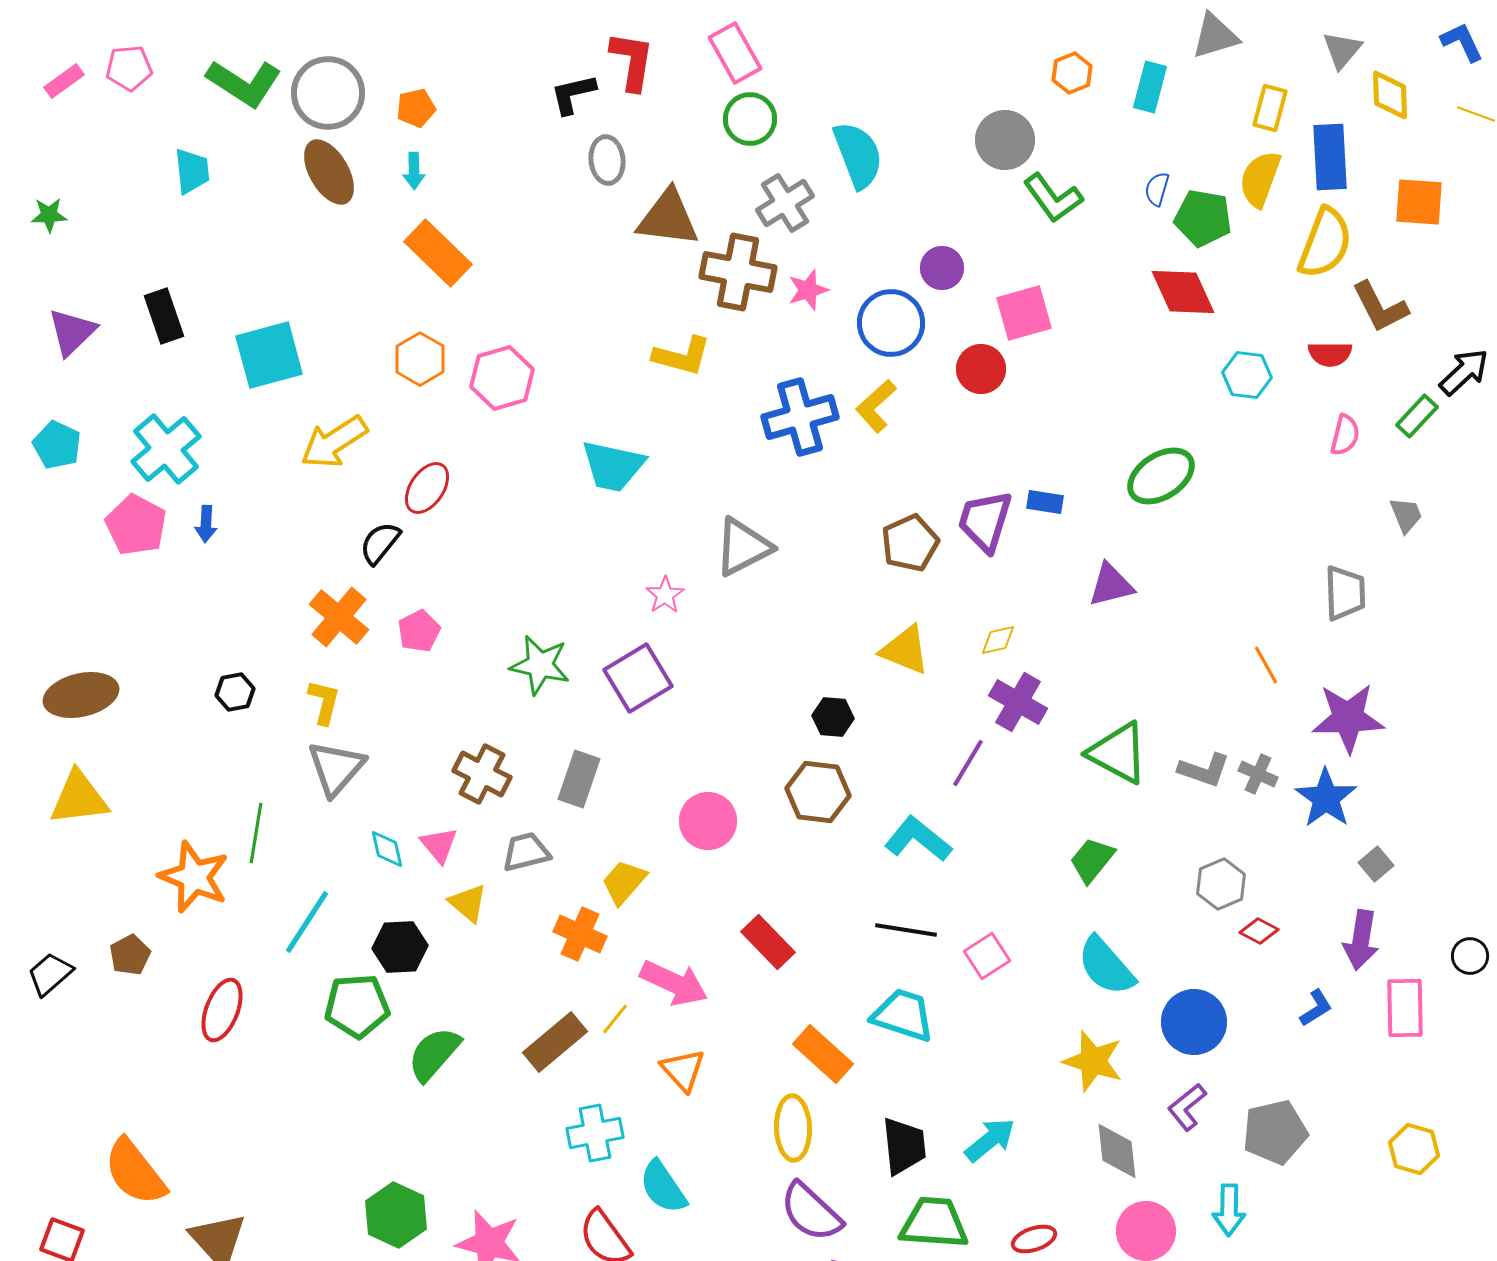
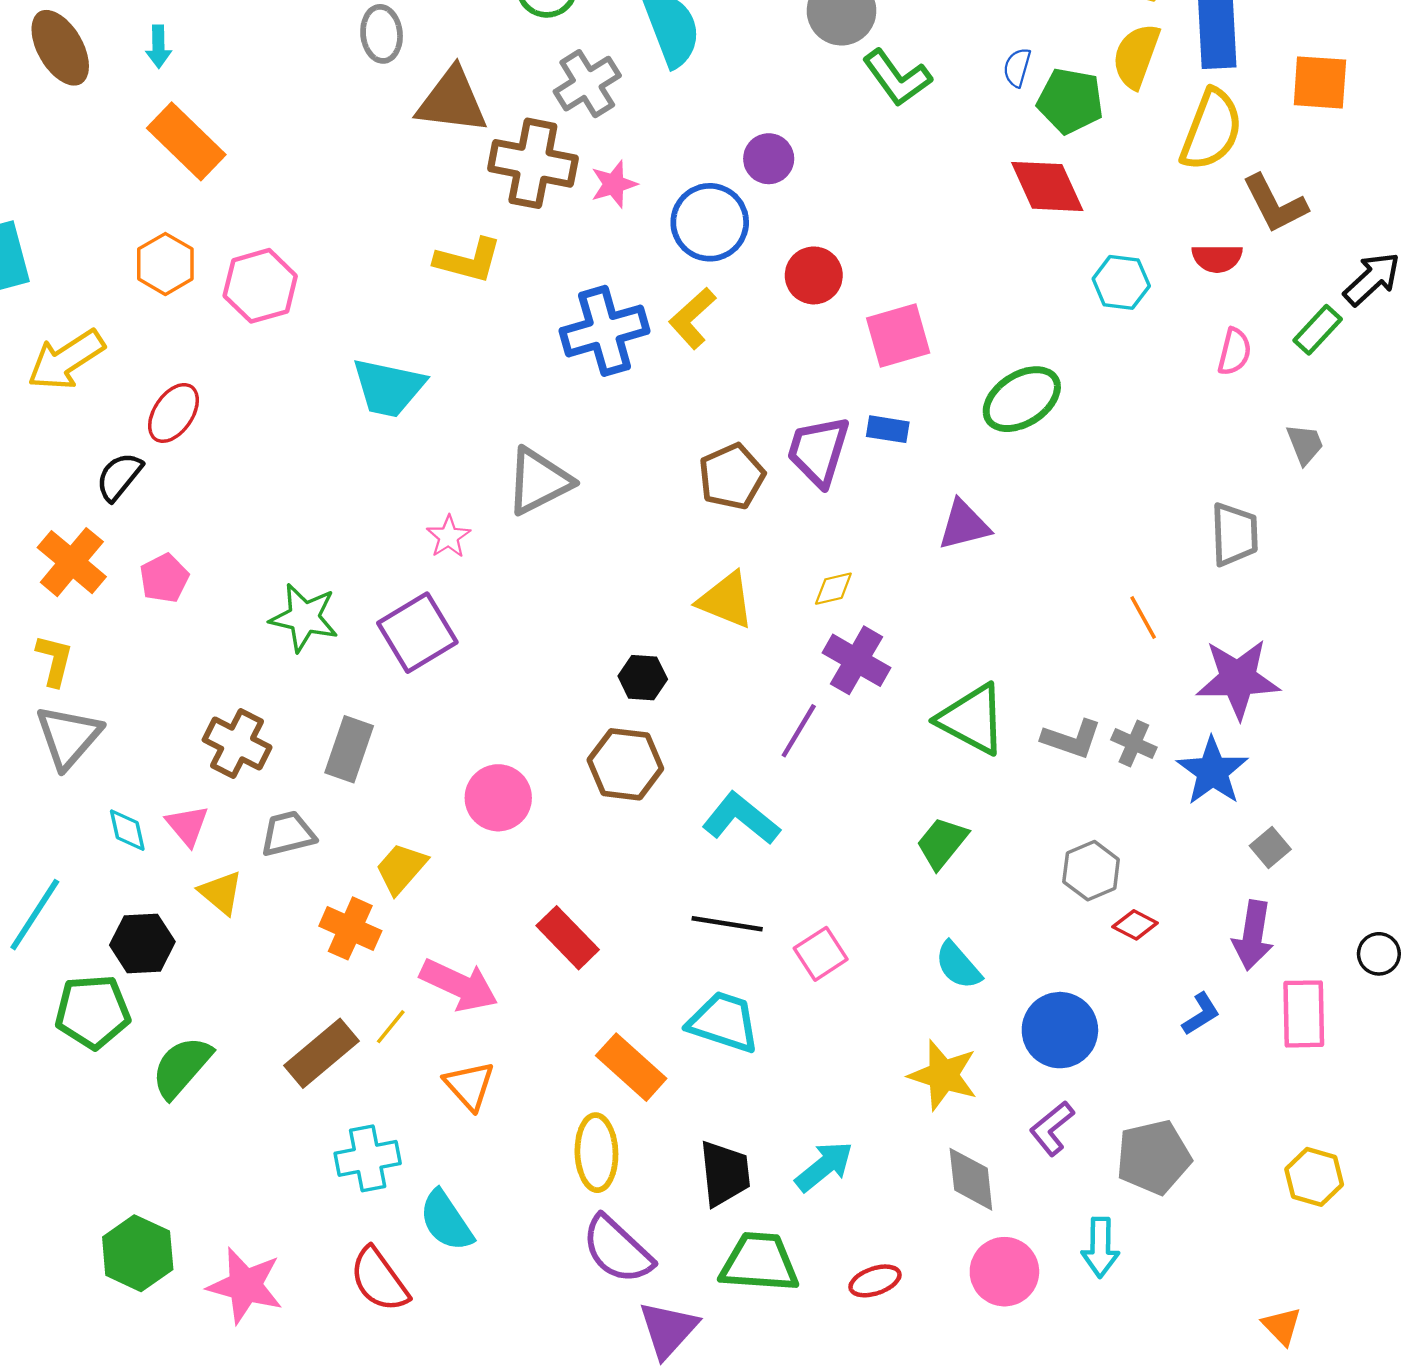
pink square: (1024, 313) -> (898, 336), moved
cyan semicircle: (1106, 966) -> (958, 965), size x0.7

